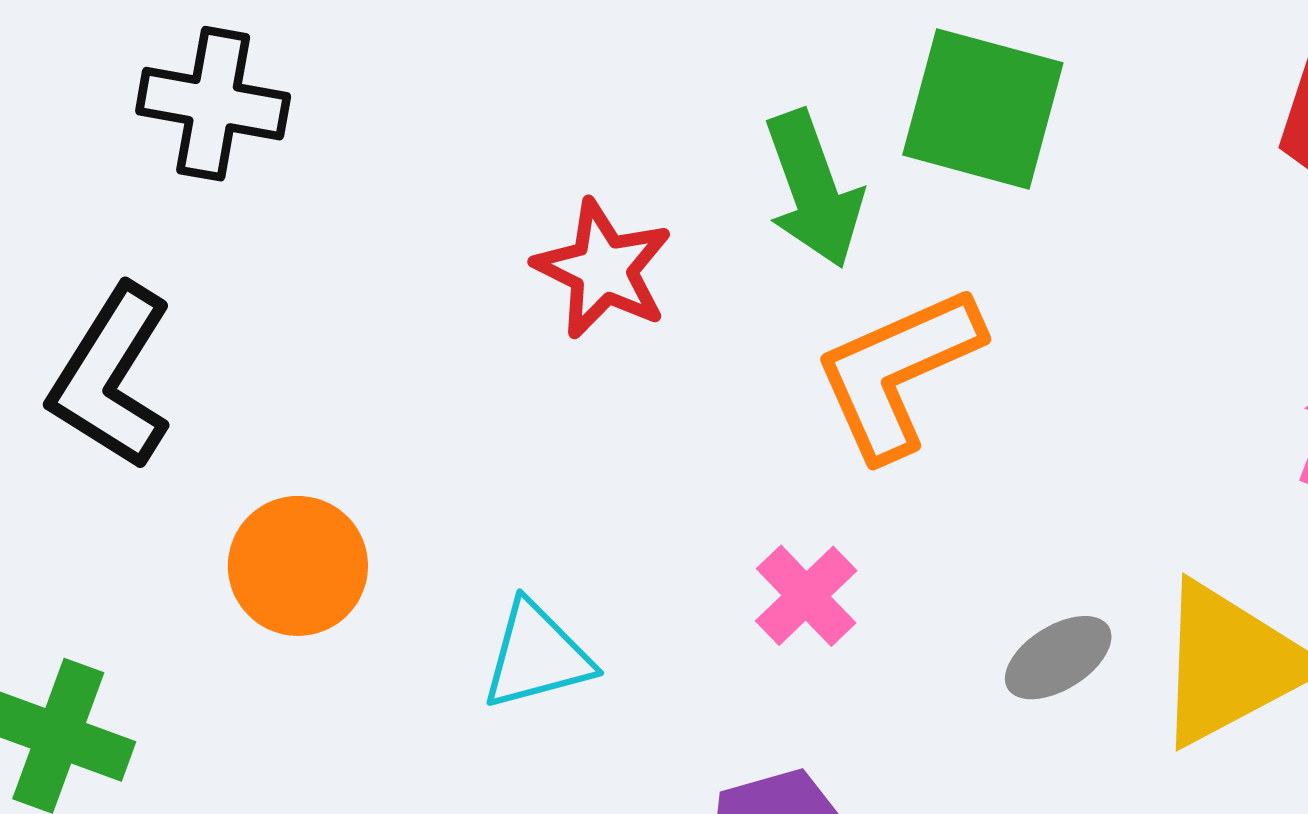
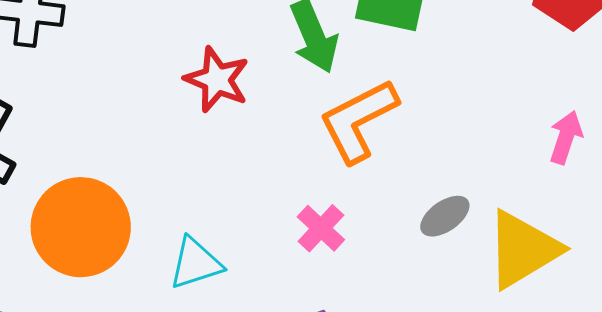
orange circle: (298, 566) -> (81, 227), size x1.5
gray ellipse: (1058, 658) -> (445, 216), moved

